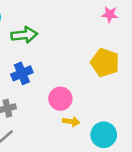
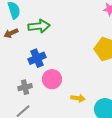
pink circle: (60, 99) -> (52, 79), moved

